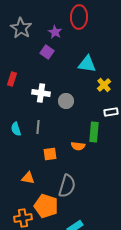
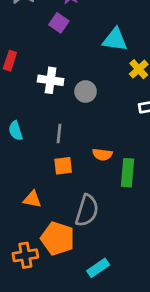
gray line: (38, 127) -> (59, 133), moved
green rectangle: (94, 132) -> (128, 173), moved

